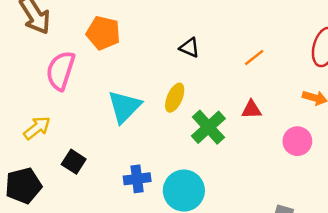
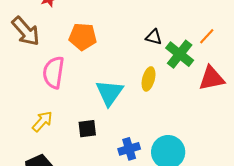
red triangle: (251, 110) -> (212, 78), size x1.6
green cross: (208, 127) -> (180, 54), moved
black square: (74, 162) -> (87, 129), moved, turned -30

